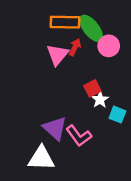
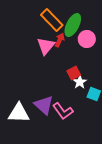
orange rectangle: (65, 22) -> (52, 20), turned 45
green ellipse: (91, 28) -> (73, 25), turned 65
white triangle: (41, 158) -> (19, 113), moved

